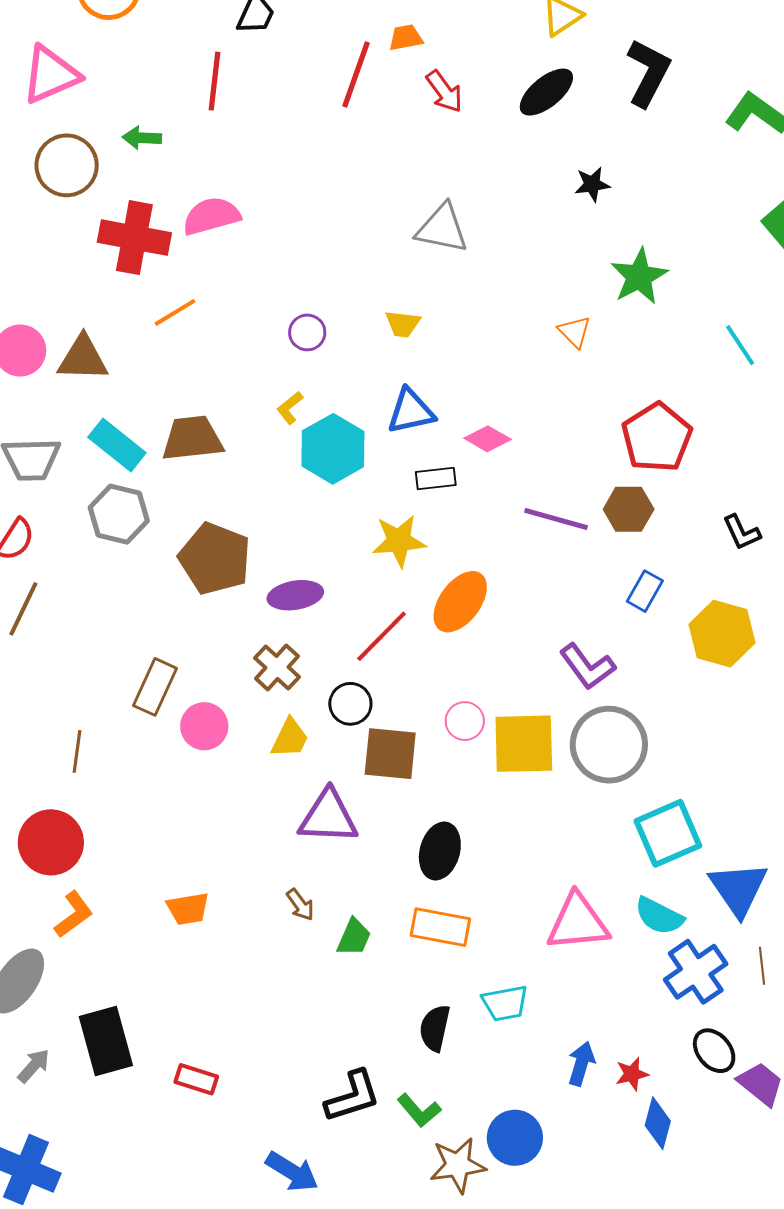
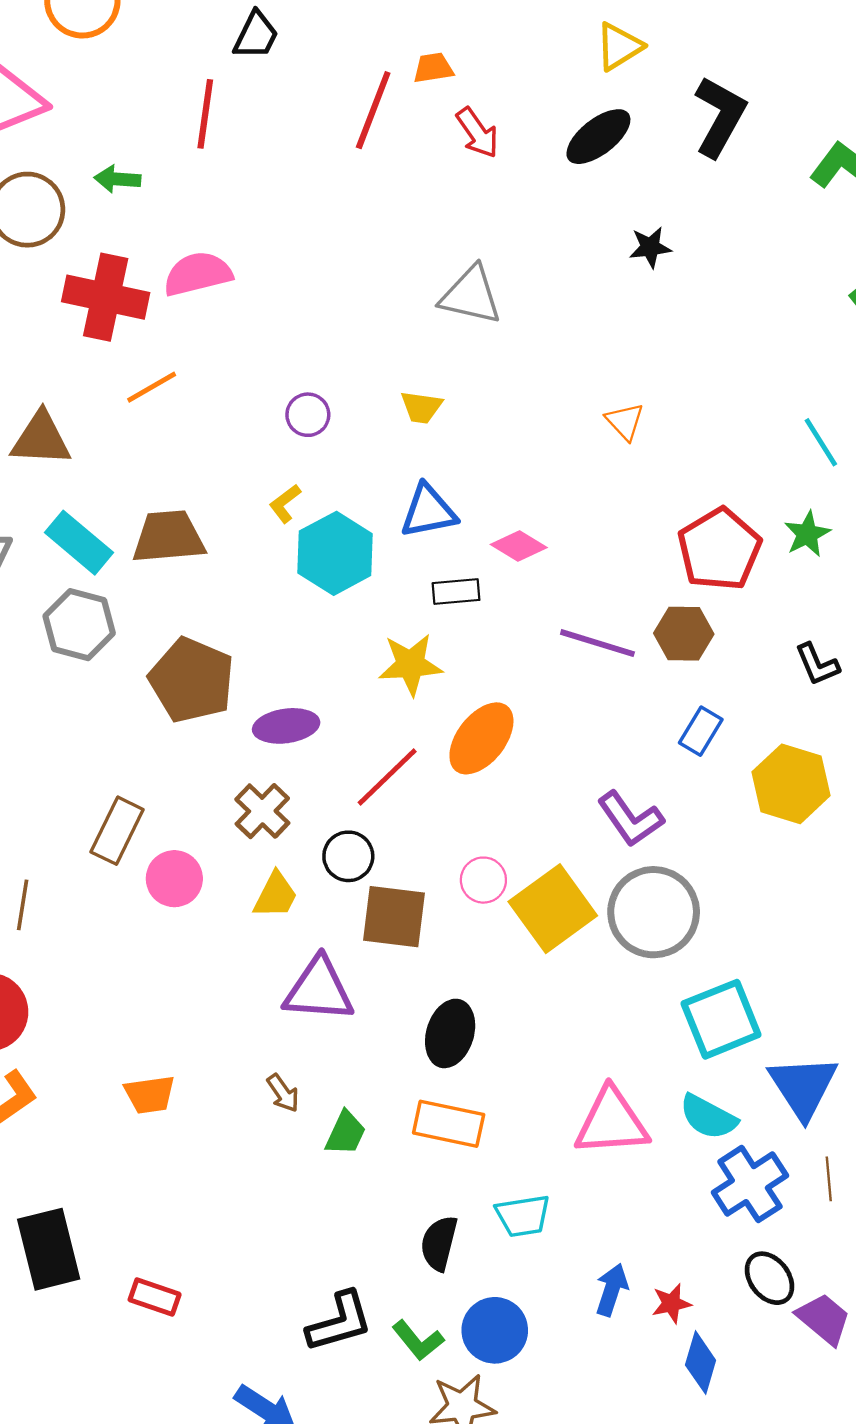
green star: (639, 276) -> (807, 534), moved, size x0.7
yellow square: (524, 744) -> (553, 909), turned -36
blue circle: (515, 1138) -> (495, 1330), moved

